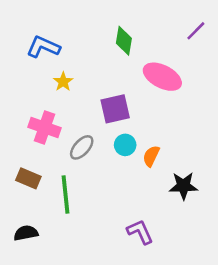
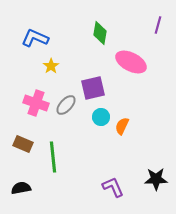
purple line: (196, 31) -> (158, 25), turned -30
gray ellipse: (82, 147) -> (66, 105), moved
black star: (183, 186) -> (156, 179), moved

